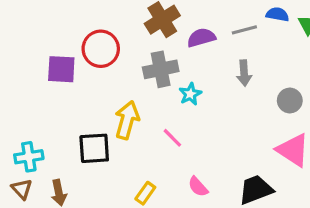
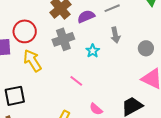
cyan star: (190, 94) -> (93, 51), moved
yellow arrow: (127, 120) -> (32, 61), moved, turned -40
black square: (94, 148) -> (15, 96), moved

